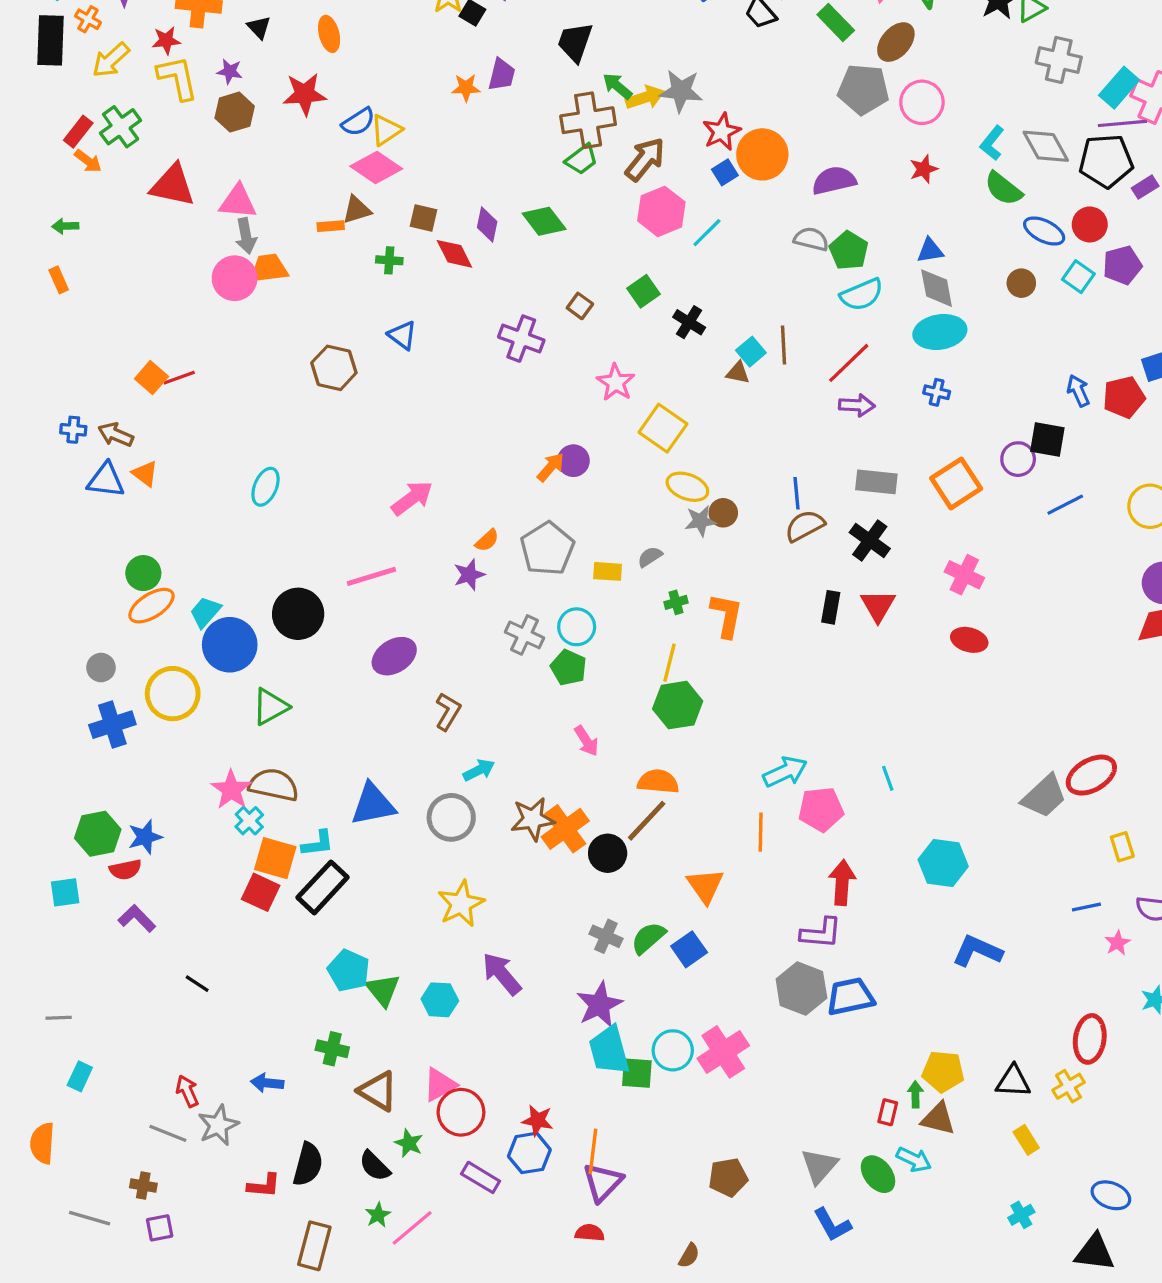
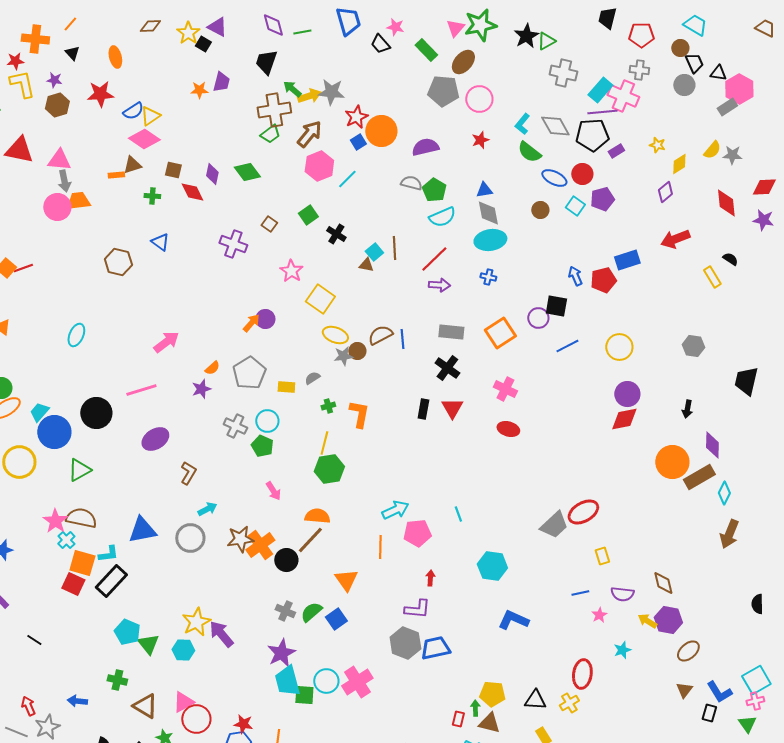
brown semicircle: (805, 526) -> (380, 335), moved
red arrow: (842, 883) -> (430, 578), size x0.6
yellow star: (461, 904) -> (196, 622), moved

